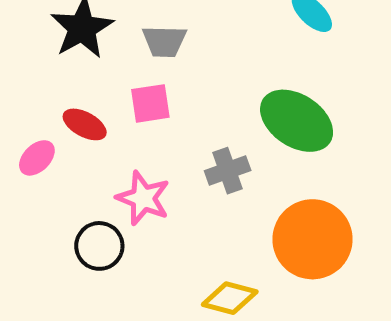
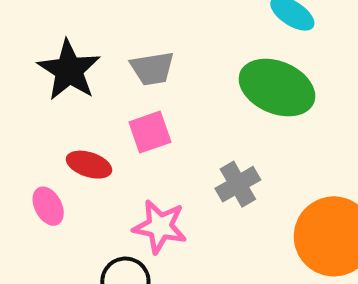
green ellipse: (297, 121) -> (277, 88), moved
pink ellipse: (37, 158) -> (48, 206), turned -63

